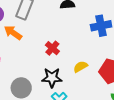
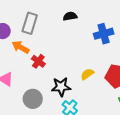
red cross: (52, 48) -> (38, 61), moved

